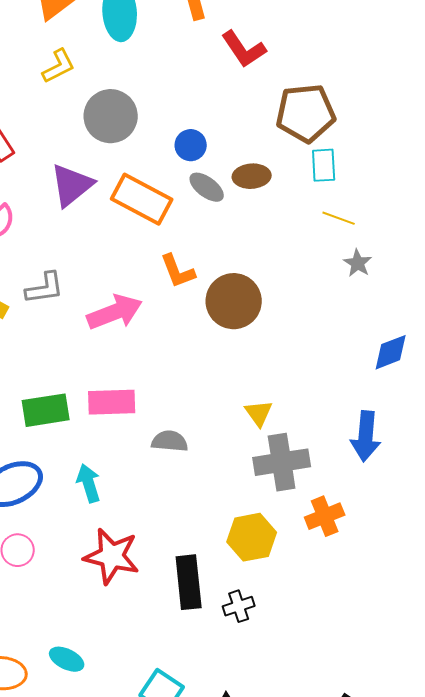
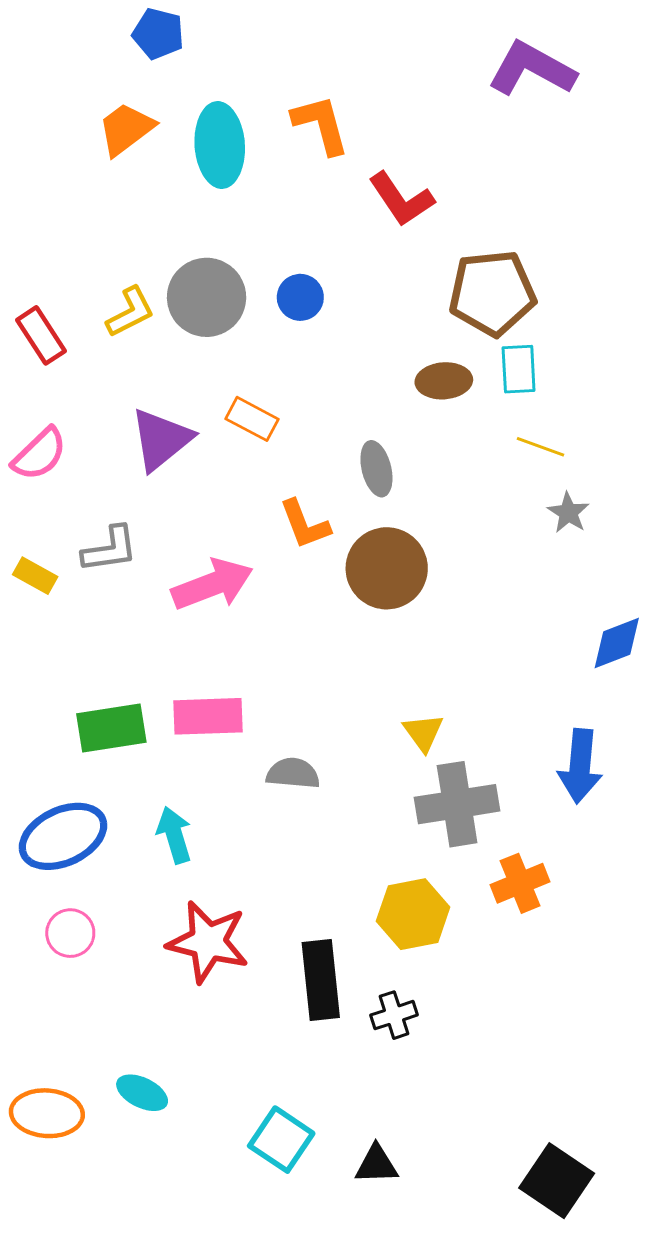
yellow L-shape: (59, 66) -> (130, 312), moved
blue circle: (191, 145) -> (300, 297), moved
brown ellipse: (252, 176) -> (444, 381), moved
purple triangle: (72, 185) -> (161, 439), moved
gray ellipse: (207, 187) -> (376, 469), moved, turned 39
orange rectangle: (142, 199) -> (252, 419), size x0.6

